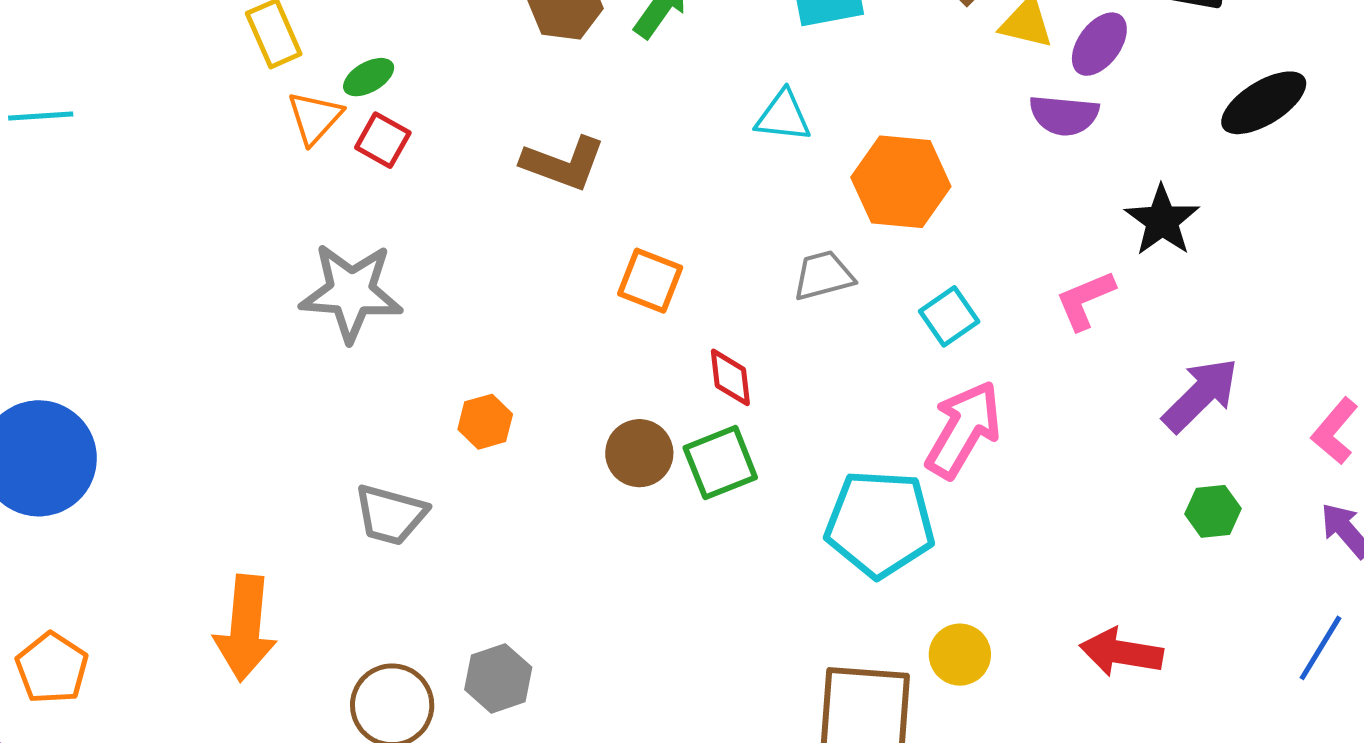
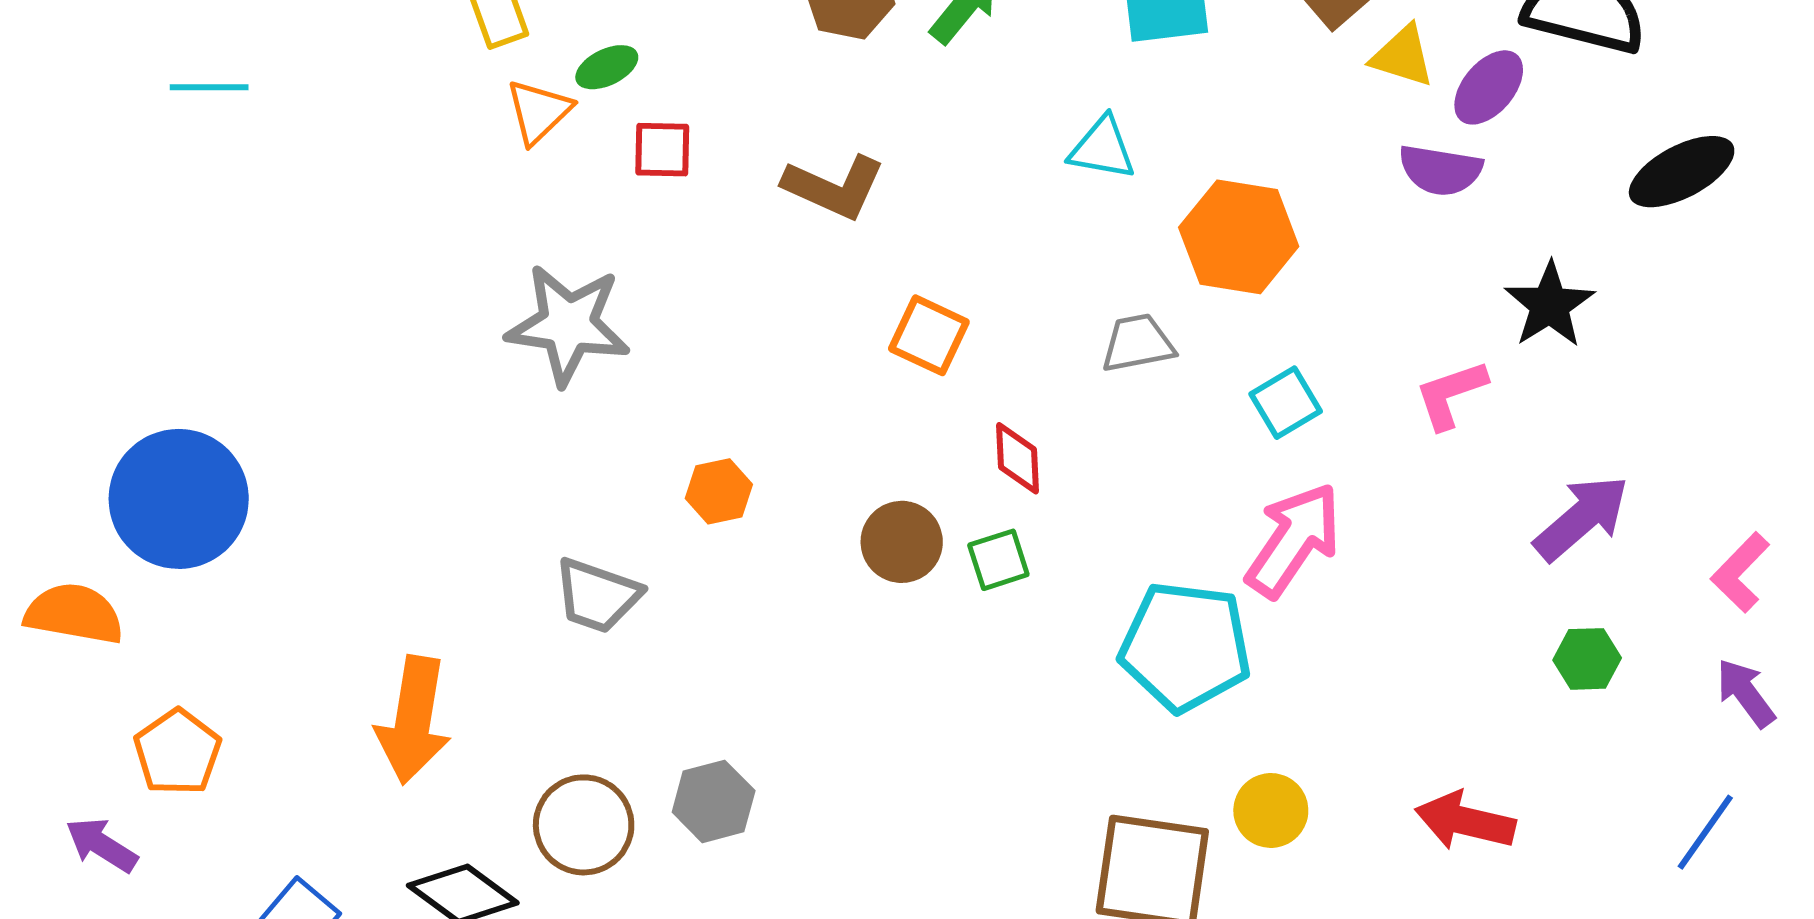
red square: (383, 140) -> (662, 150), moved, turned -32
green square: (720, 463) -> (998, 560), size x0.7

